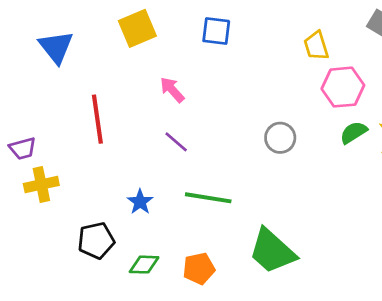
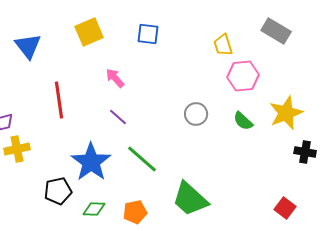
green semicircle: (354, 132) -> (243, 121), moved, turned -105
green line: (208, 198) -> (142, 159), turned 32
blue star: (140, 202) -> (91, 162), size x2.0

